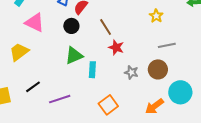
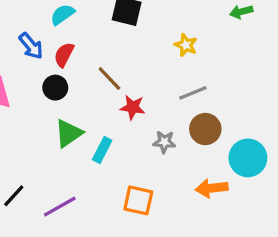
gray line: (167, 45) -> (193, 93), moved
cyan rectangle: (92, 70) -> (102, 150), turned 35
orange square: (108, 105) -> (138, 200), turned -30
orange arrow: (154, 106) -> (212, 188), turned 42

